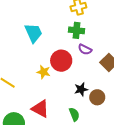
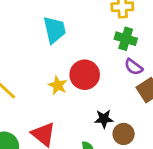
green cross: (76, 30) -> (126, 39), moved
purple semicircle: (85, 49) -> (134, 67), moved

